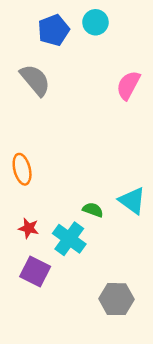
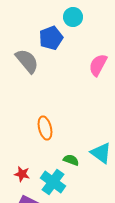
blue pentagon: (54, 30) -> (51, 38), moved
orange ellipse: (22, 169) -> (45, 128), moved

